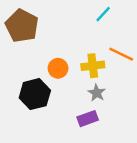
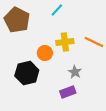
cyan line: (103, 14) -> (57, 10), moved
yellow cross: (93, 66) -> (65, 42), moved

